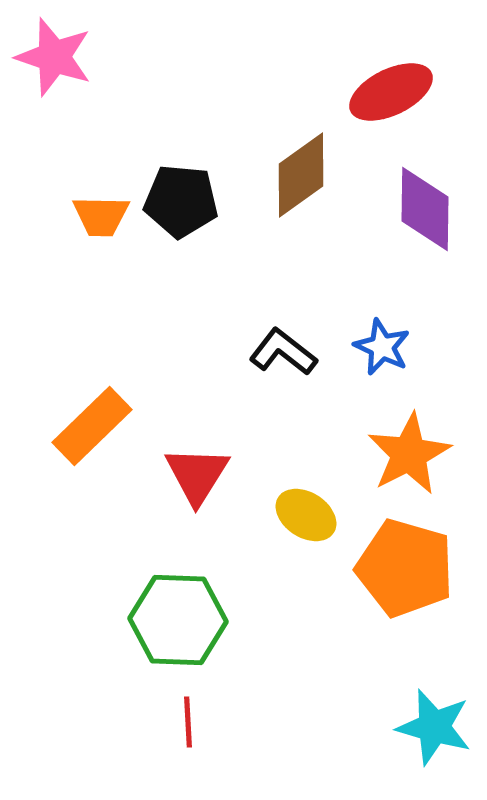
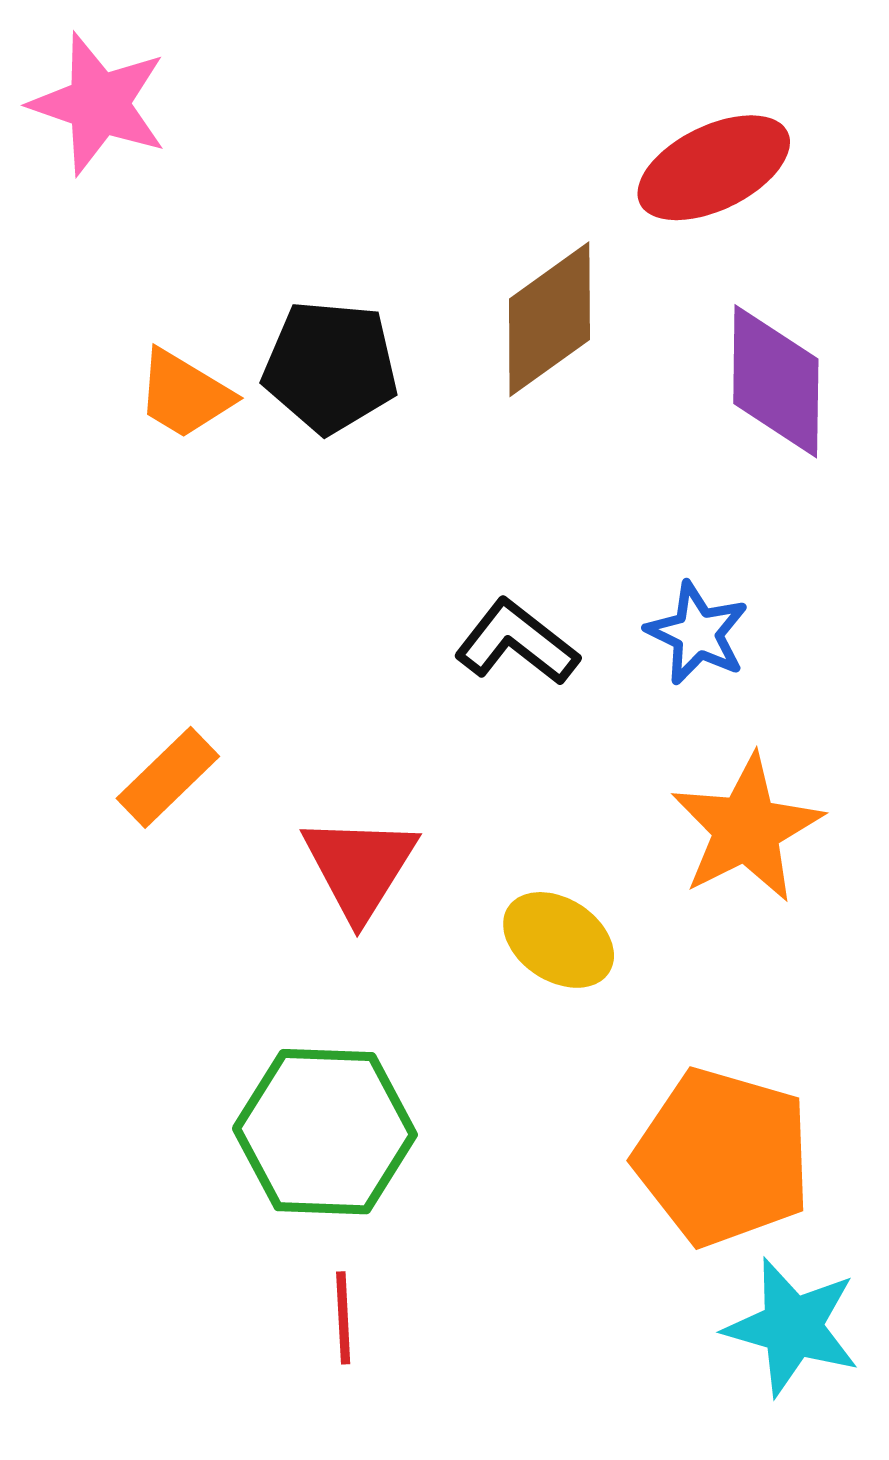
orange trapezoid: (101, 216) -> (184, 394), turned 30
orange rectangle: (92, 426) -> (168, 777), size x0.7
orange pentagon: (405, 568) -> (723, 1157), moved

